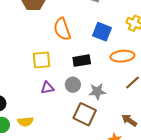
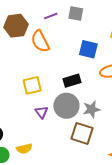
orange semicircle: (62, 29) -> (40, 41), moved
gray circle: (73, 85) -> (66, 106), size x1.6
purple triangle: (47, 88) -> (42, 112), turned -48

